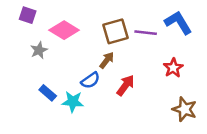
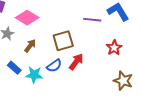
brown square: (116, 31) -> (63, 41), moved
brown arrow: (107, 60) -> (30, 46), moved
blue semicircle: (90, 80) -> (54, 66), moved

